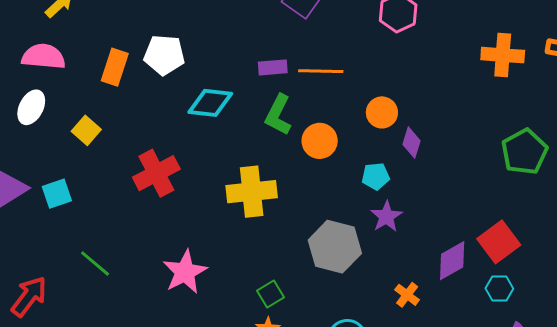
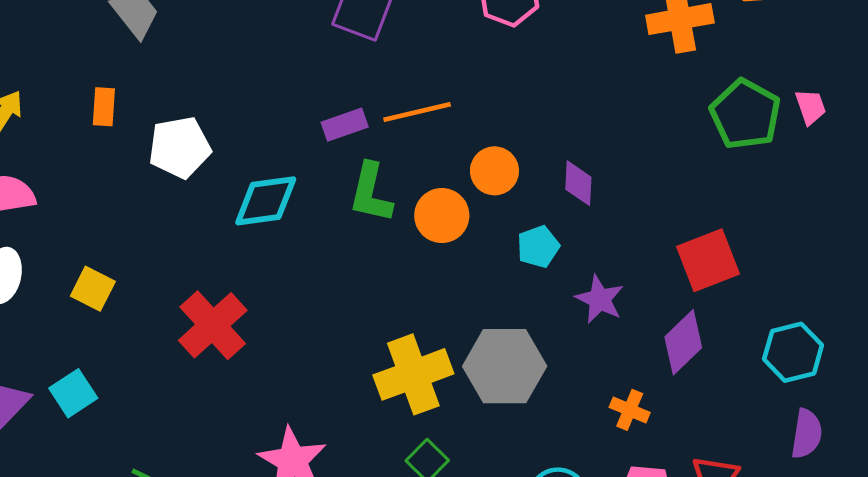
orange rectangle: (115, 67) -> (104, 107), moved, size x0.7
orange circle: (382, 112) -> (494, 171), moved
green pentagon: (524, 152) -> (745, 114), moved
yellow cross: (252, 192) -> (413, 374), moved
purple star: (386, 217) -> (600, 299), moved
red square: (499, 242) -> (708, 260), moved, turned 30
cyan hexagon: (499, 288) -> (793, 352), moved, size x1.4

